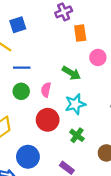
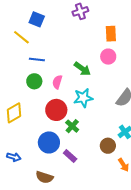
blue square: (18, 25) -> (37, 19), turned 35
orange rectangle: (80, 33) -> (111, 34), moved
green cross: (77, 135) -> (72, 126), moved
blue circle: (28, 157) -> (49, 142), moved

